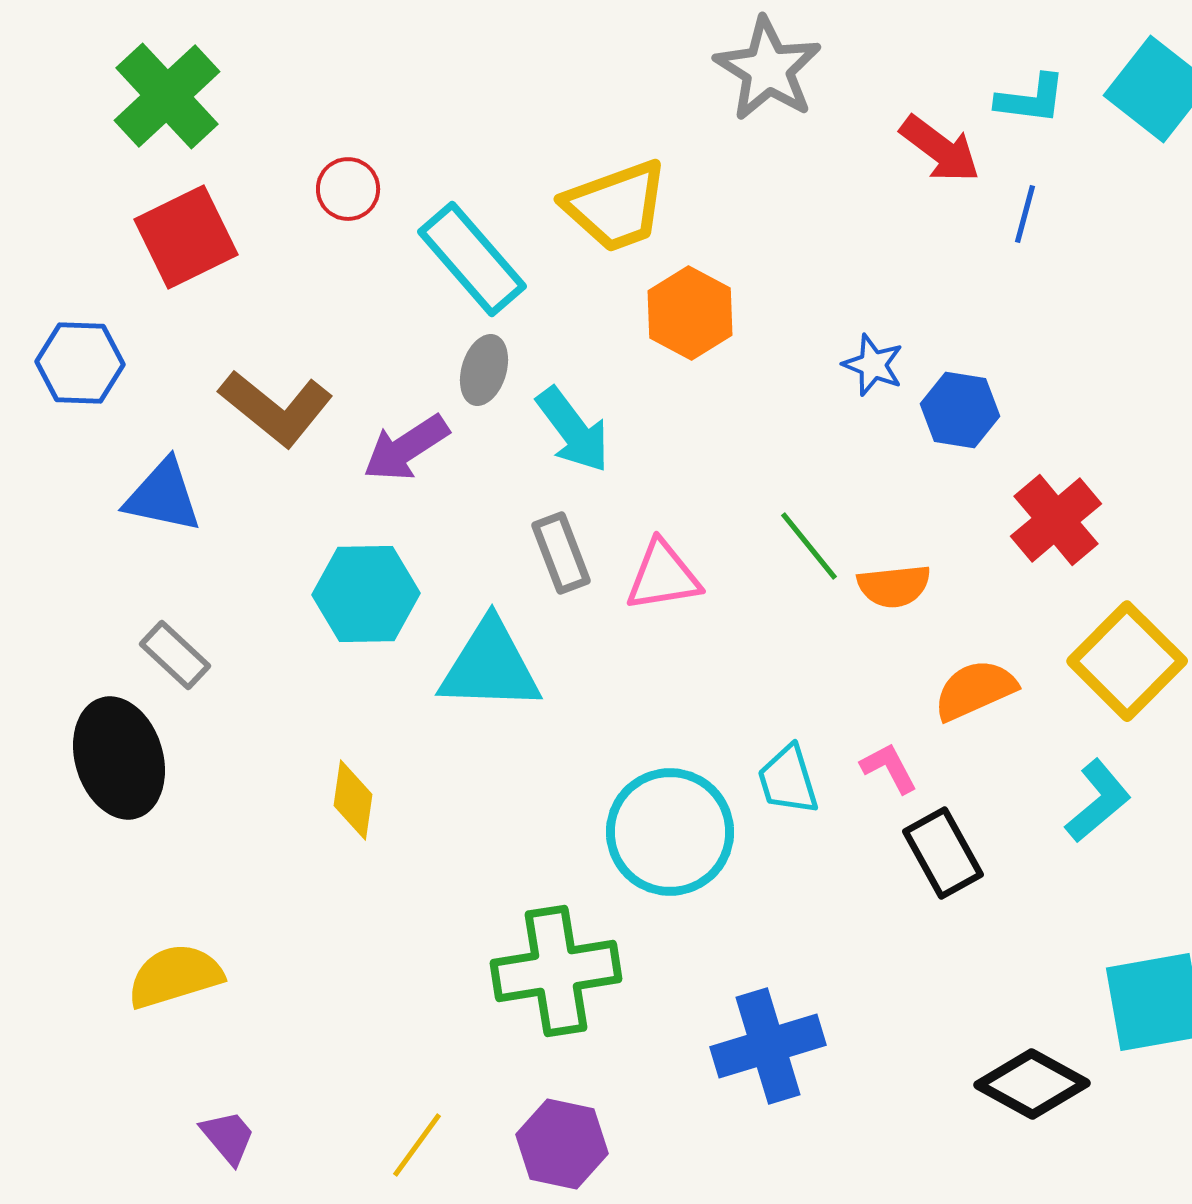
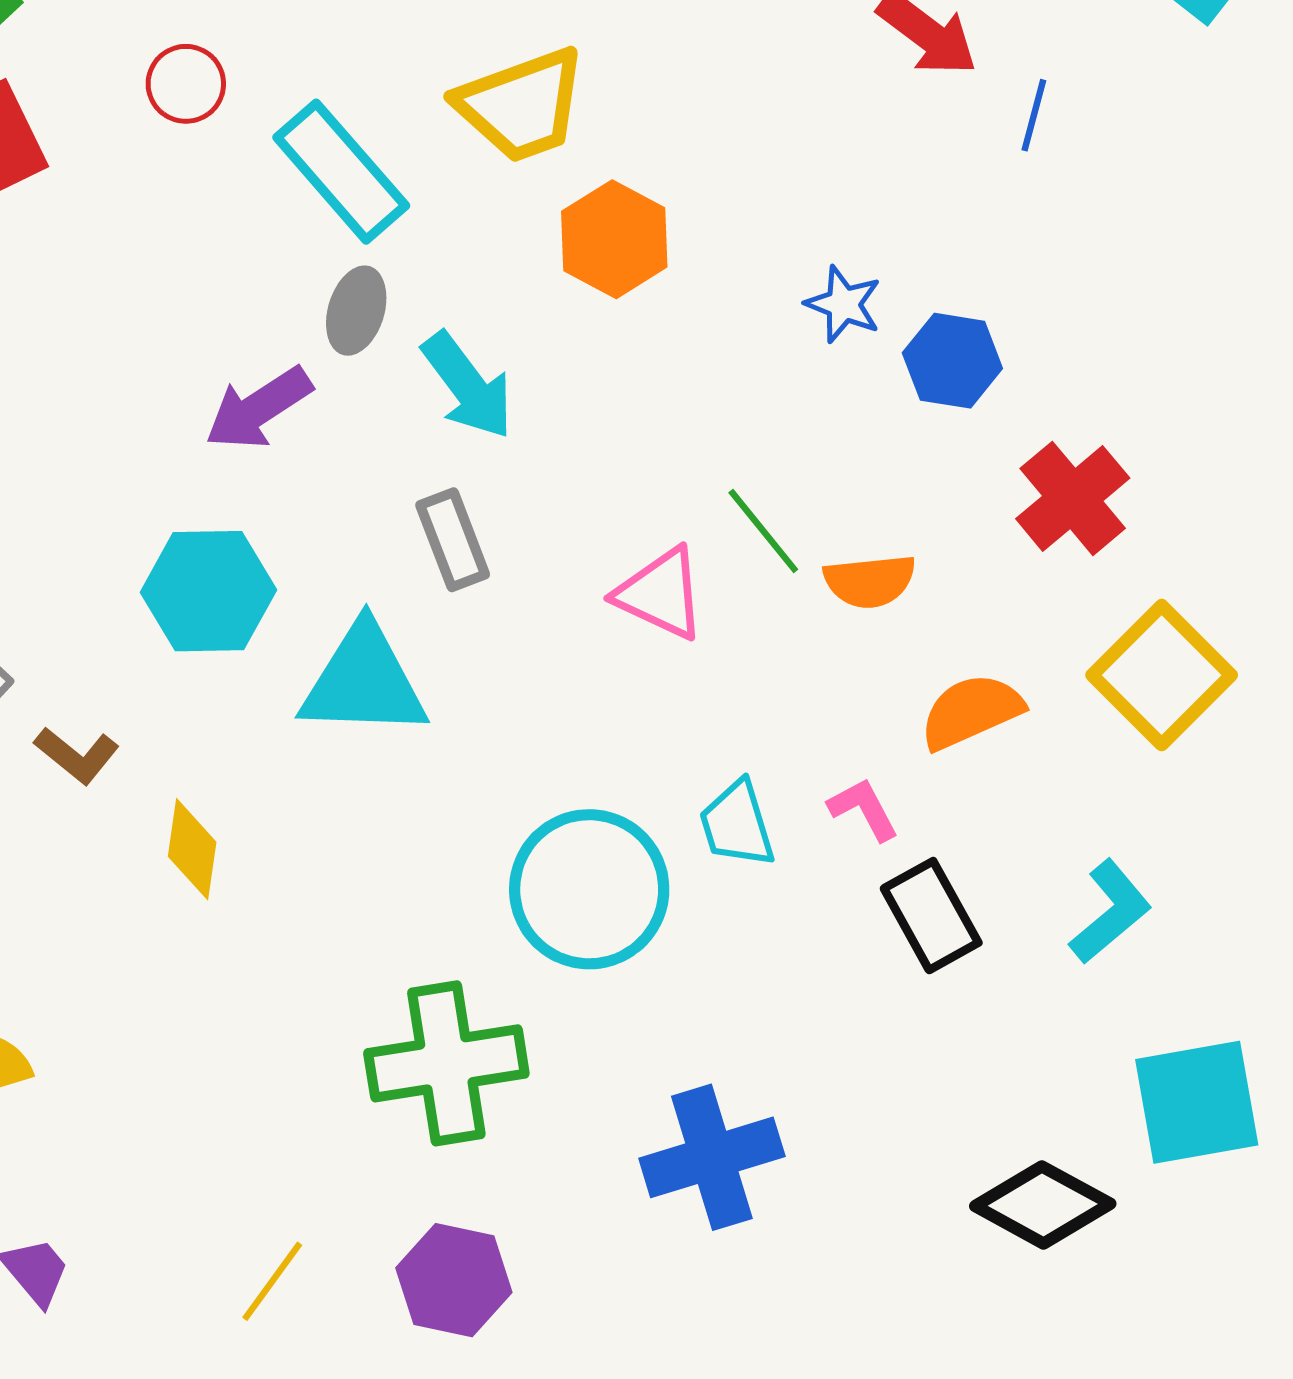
brown L-shape: (276, 408) -> (77, 755), moved, size x0.6
pink triangle: (663, 576) -> (661, 594), moved, turned 34
cyan L-shape: (1098, 801) -> (1110, 912), moved

